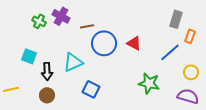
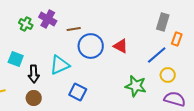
yellow circle: (191, 72) -> (168, 75), moved

